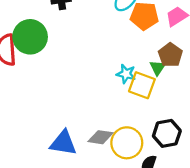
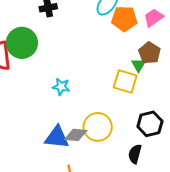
cyan star: (126, 74) -> (61, 87), moved
gray diamond: (100, 137) -> (76, 135), moved
yellow circle: (127, 143) -> (98, 127), moved

